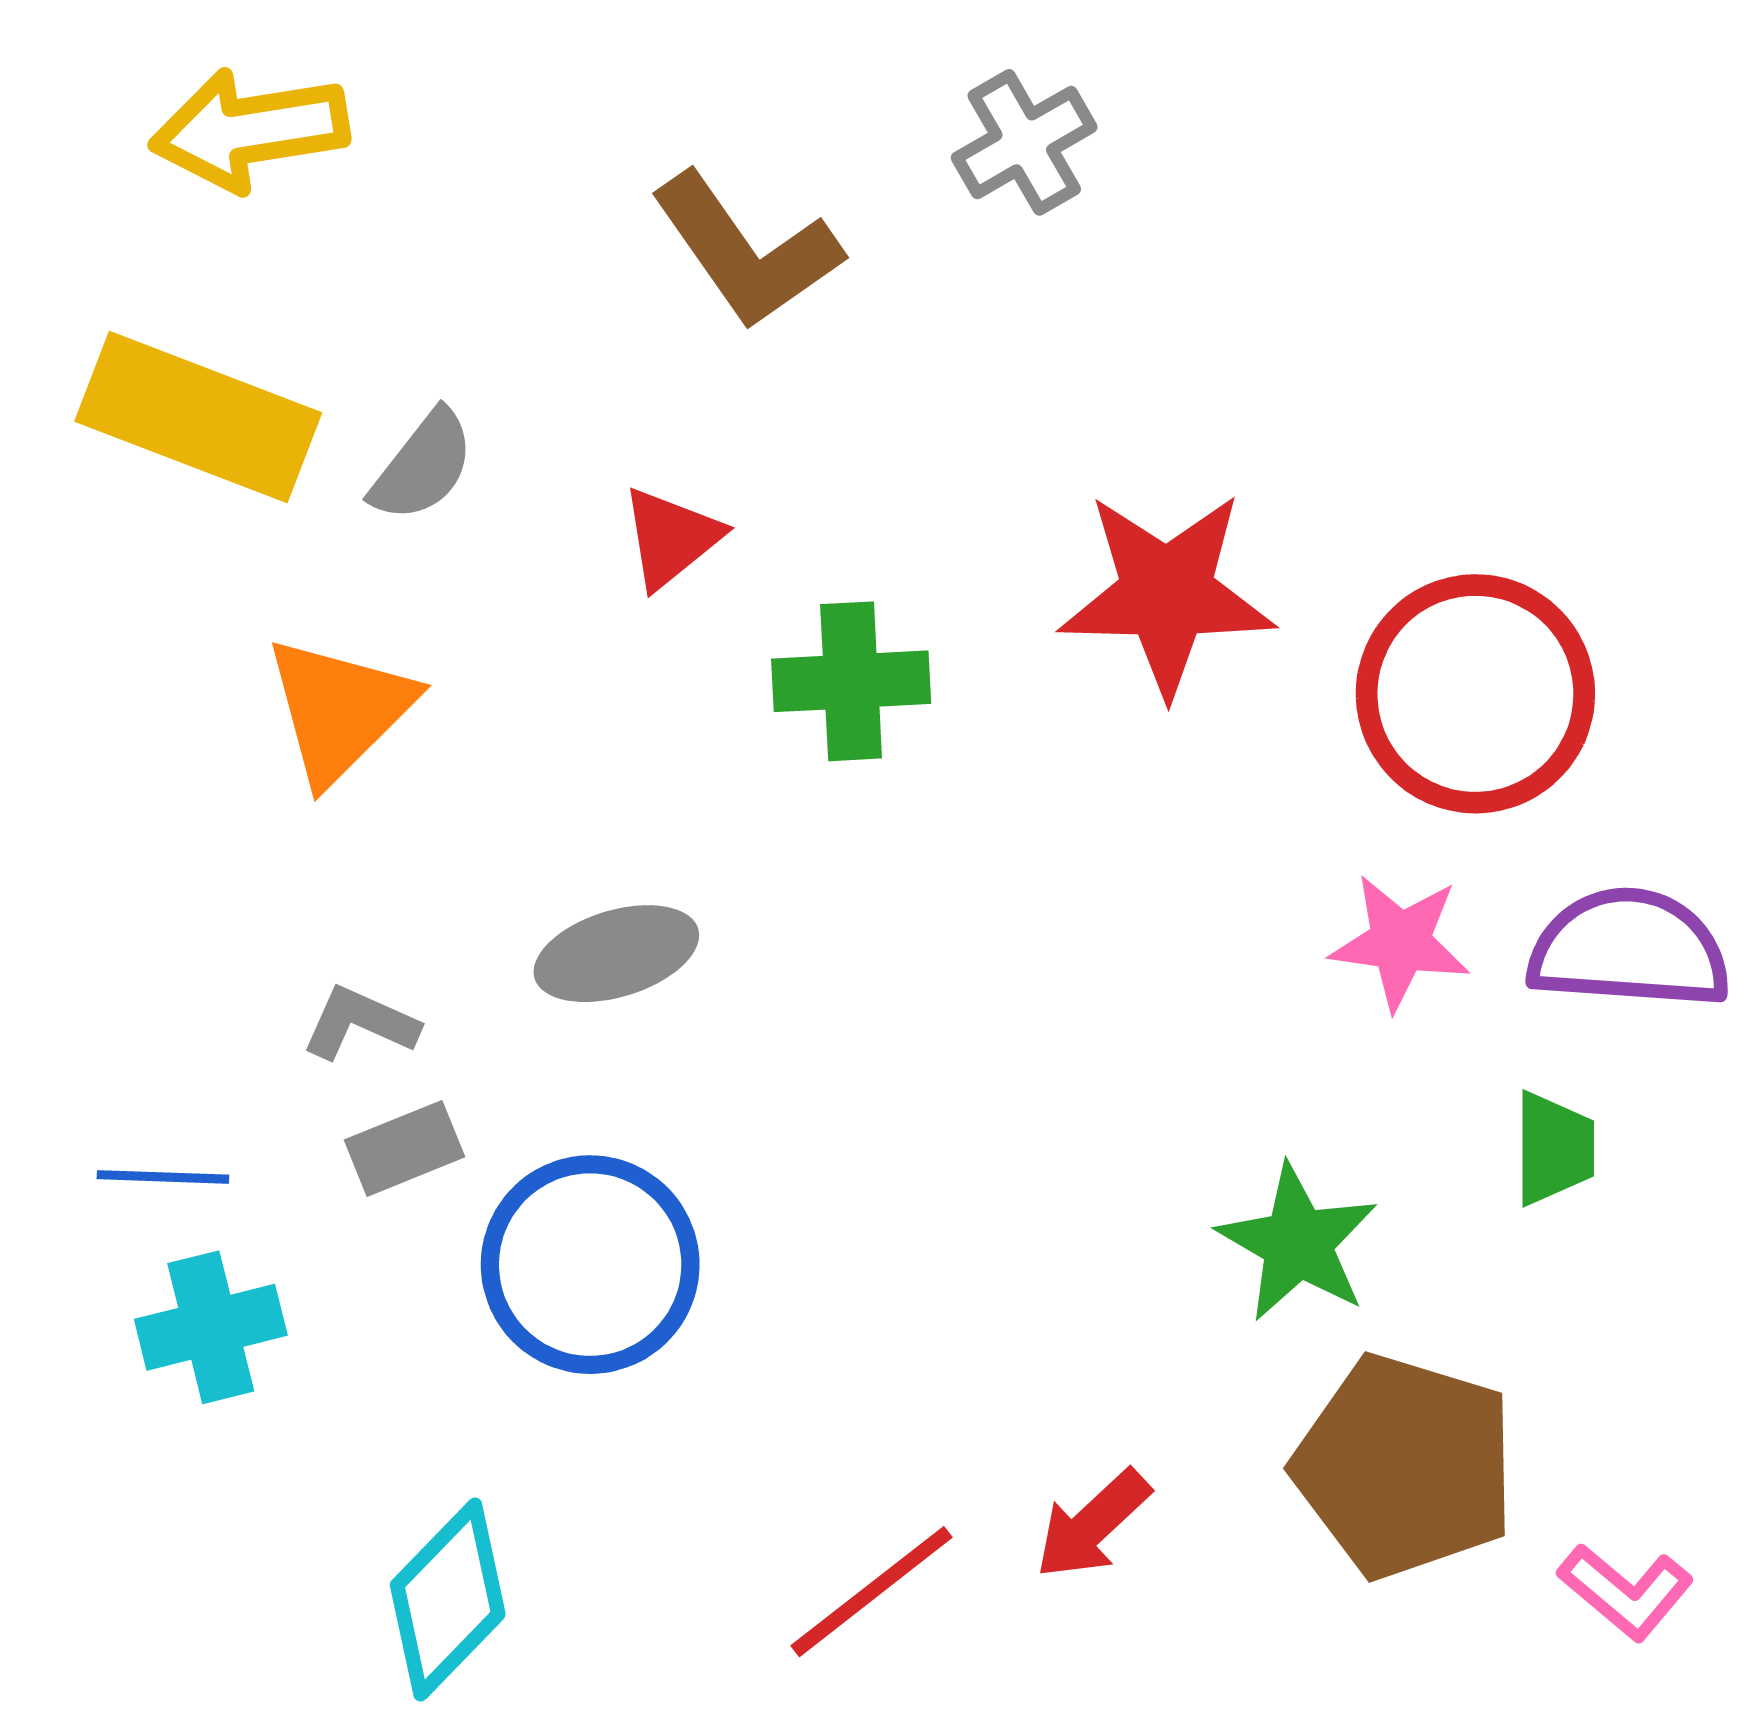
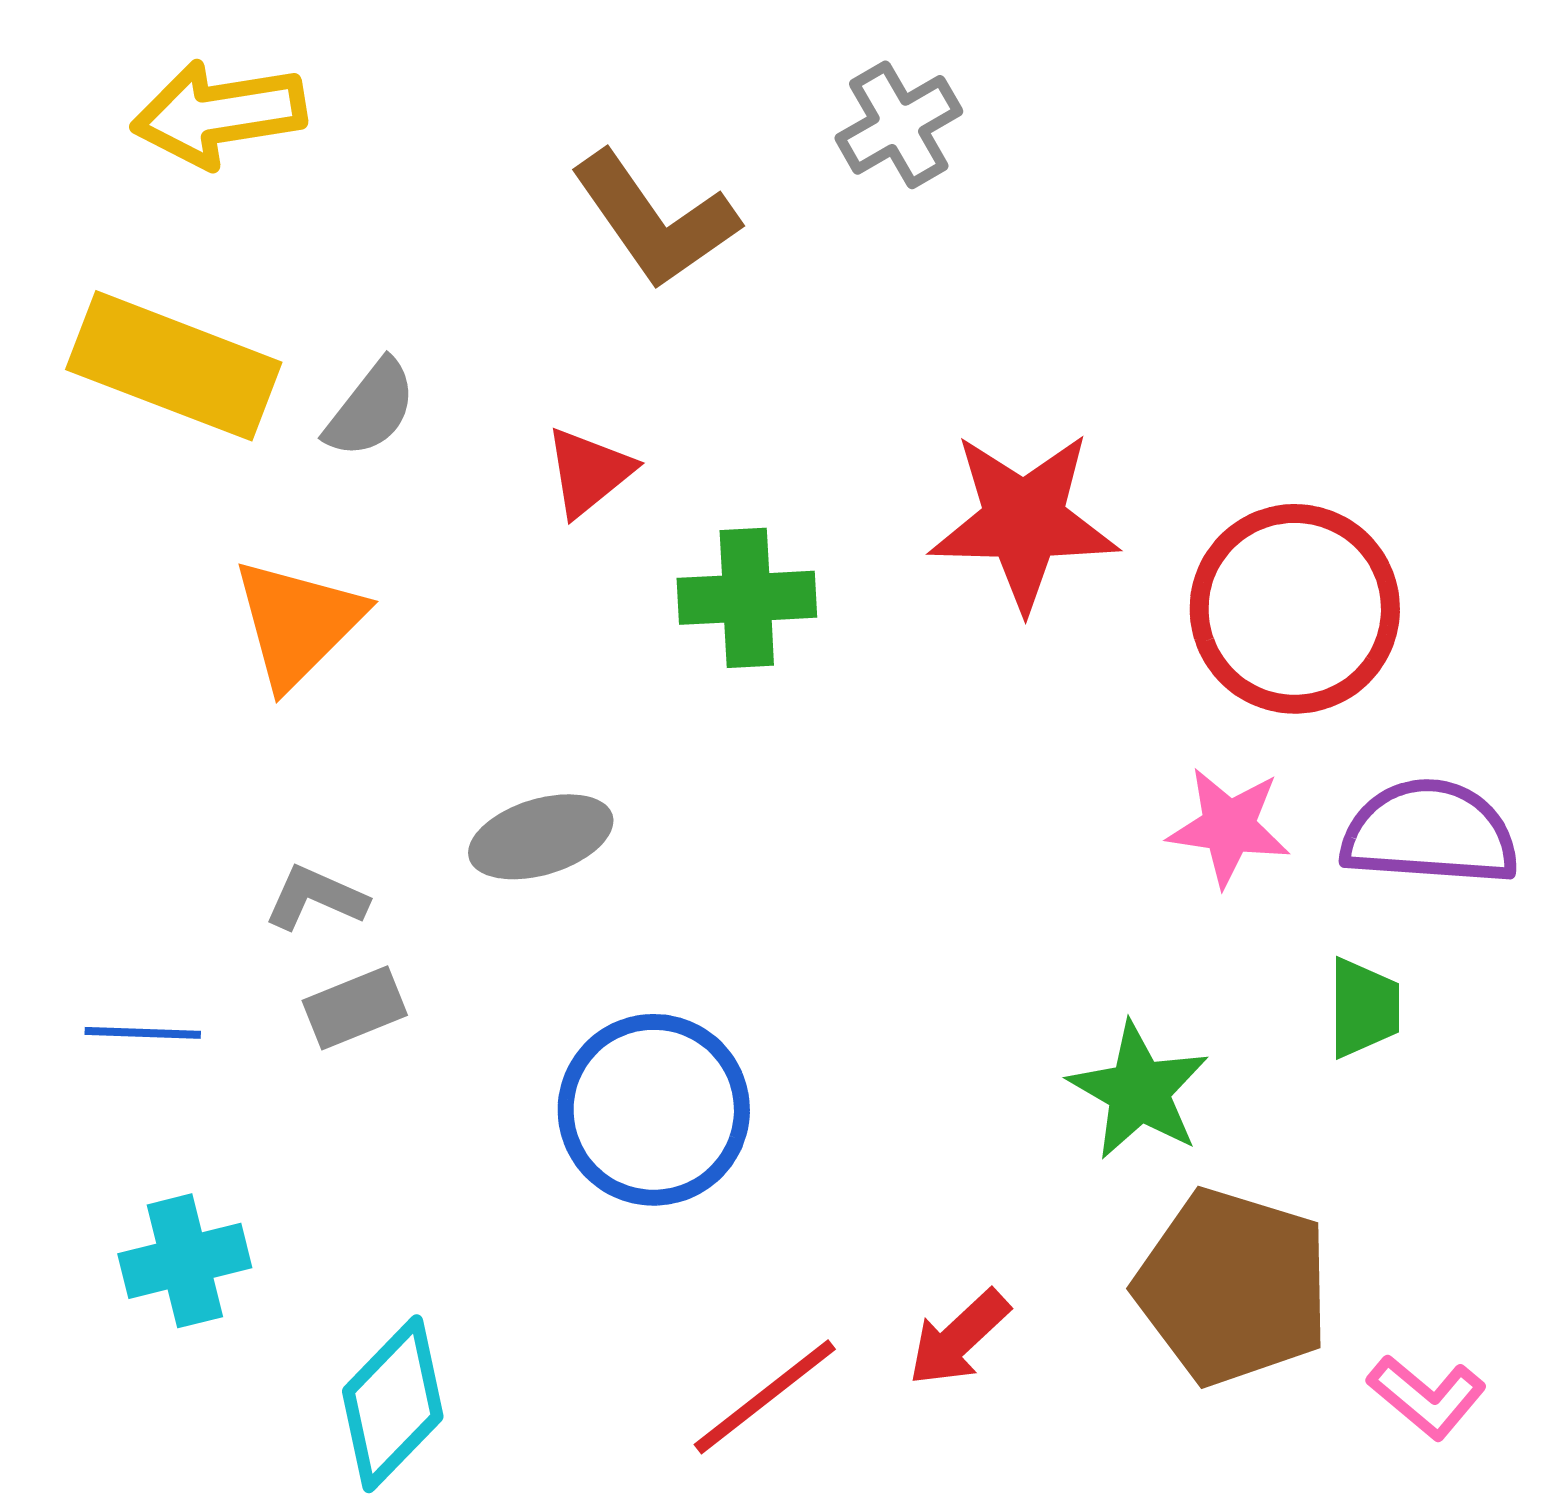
blue circle: (590, 1265) -> (654, 1110), moved
cyan cross: (211, 1327) -> (185, 1261), moved

